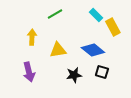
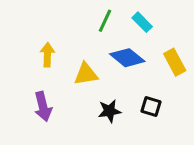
green line: (55, 14) -> (105, 21), moved, turned -35
yellow rectangle: (113, 27) -> (175, 62), moved
blue diamond: (93, 50) -> (127, 58), moved

